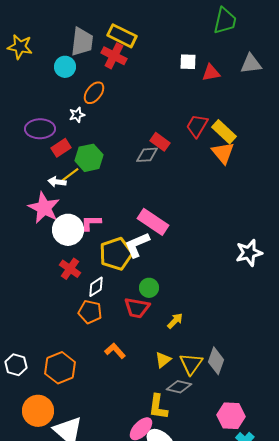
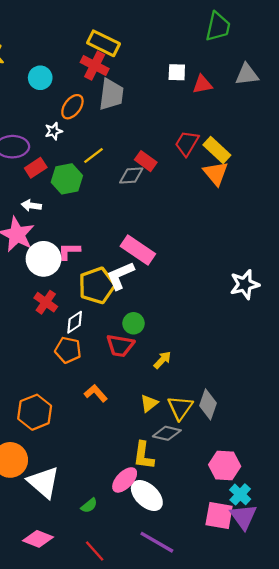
gray trapezoid: (82, 42) -> (111, 94), moved
yellow line: (70, 175) -> (94, 156), moved

